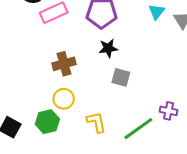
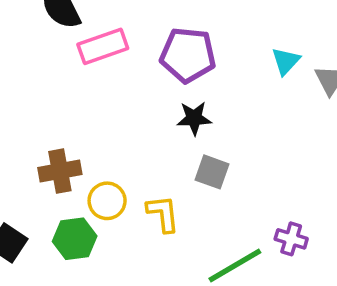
brown cross: (64, 64) -> (60, 171), moved
yellow L-shape: (96, 122) -> (163, 214), moved

